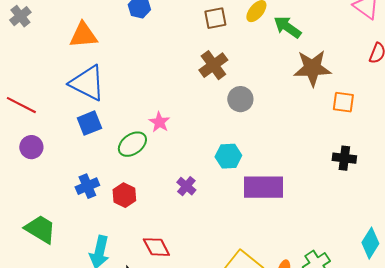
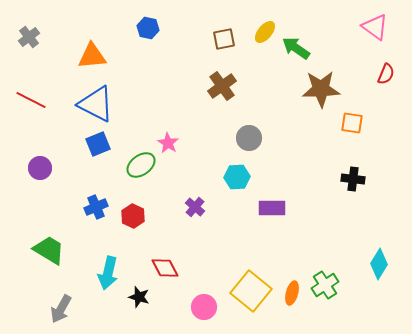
gray circle: (240, 99) -> (249, 138), moved
red line: (21, 105) -> (31, 100), moved
purple rectangle: (263, 187) -> (272, 208), size x0.7

